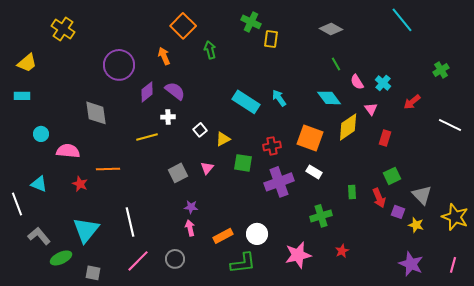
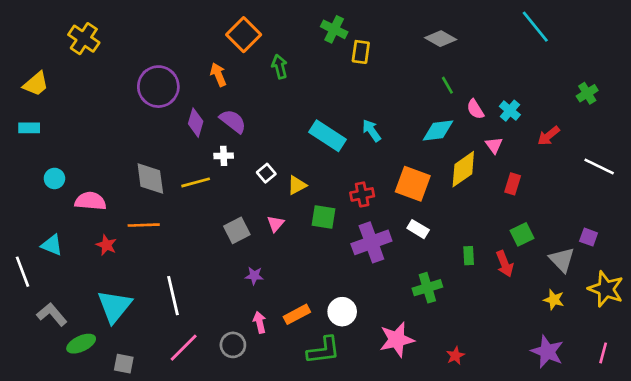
purple diamond: (147, 92) -> (196, 123), turned -35
cyan diamond: (329, 98) -> (438, 131), turned -60
gray diamond: (96, 113) -> (150, 178), moved
purple square: (398, 212) -> (589, 237), moved
pink arrow: (190, 228) -> (260, 322), moved
red star: (342, 251) -> (455, 356), moved

